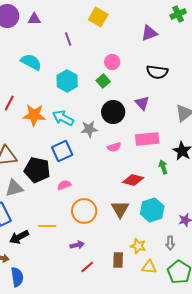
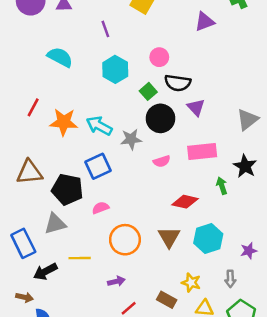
black semicircle: (157, 72) -> (178, 83), moved
cyan hexagon: (67, 81) -> (115, 69), moved
green square: (103, 81) -> (148, 91), moved
gray triangle: (14, 188) -> (55, 224), moved
brown rectangle: (118, 260) -> (167, 300), turned -63

